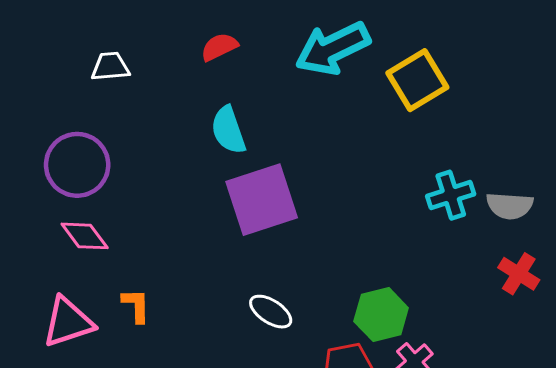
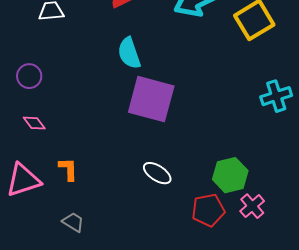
purple circle: (77, 165) -> (29, 76), size x0.6
purple square: (262, 200) -> (151, 99), turned 33
pink diamond: (85, 236) -> (34, 123), size x0.7

